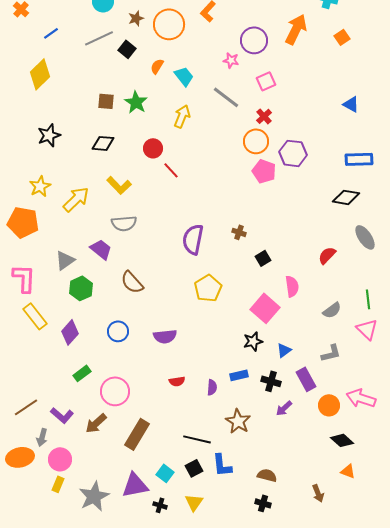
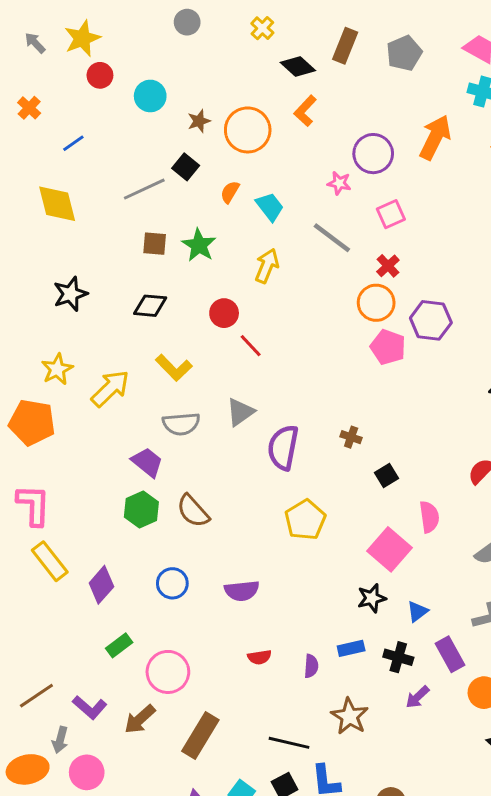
gray line: (99, 38) -> (144, 189), moved
yellow diamond: (40, 74) -> (57, 204), turned -60
gray triangle: (65, 260) -> (240, 412), moved
green hexagon: (81, 288) -> (141, 509), moved

